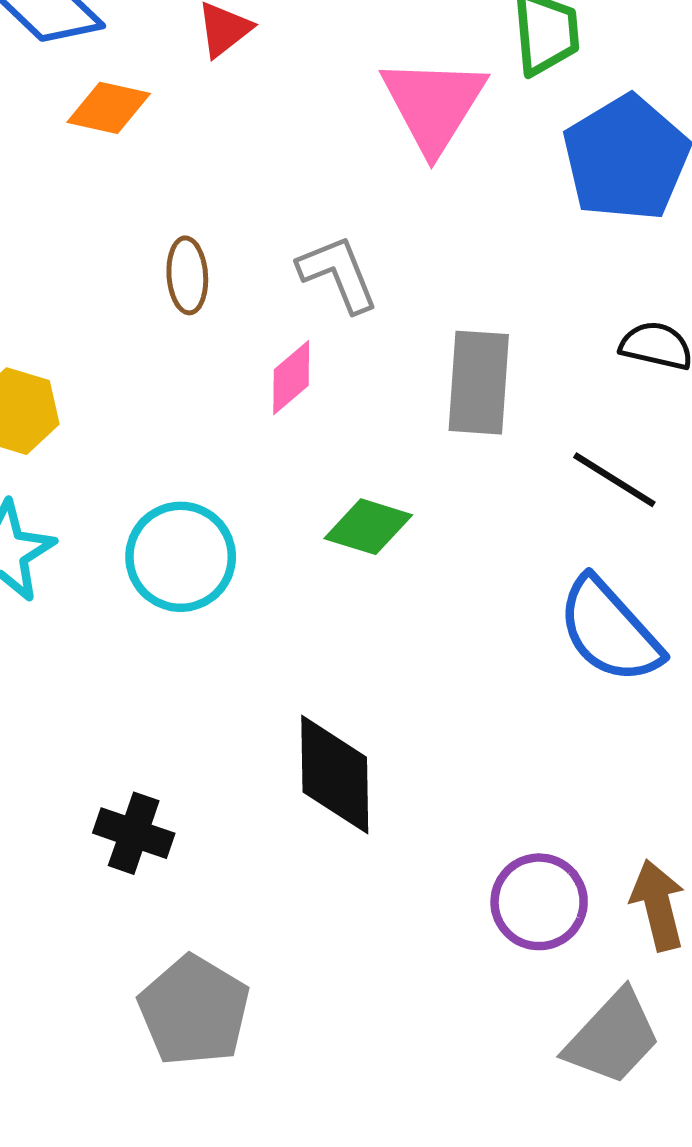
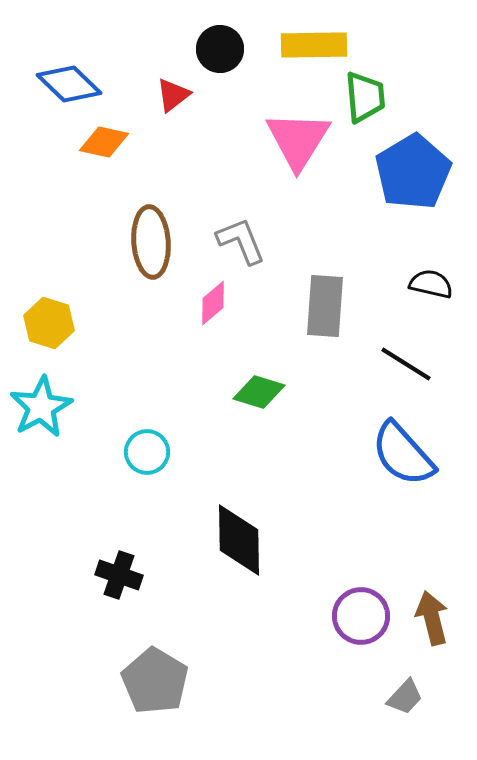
brown ellipse: (187, 275) -> (151, 242), size x1.6
cyan circle: (181, 557) -> (147, 452), moved, size x0.7
gray trapezoid: (613, 1038) -> (405, 697), size x0.6

